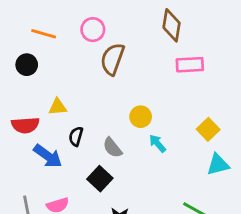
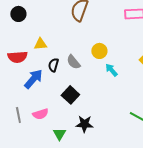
gray semicircle: (112, 148) -> (73, 62), moved
blue arrow: (48, 156) -> (33, 79), turned -85

